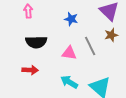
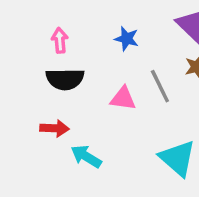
pink arrow: (28, 11) -> (60, 40), moved
cyan arrow: (69, 82) -> (86, 156), moved

